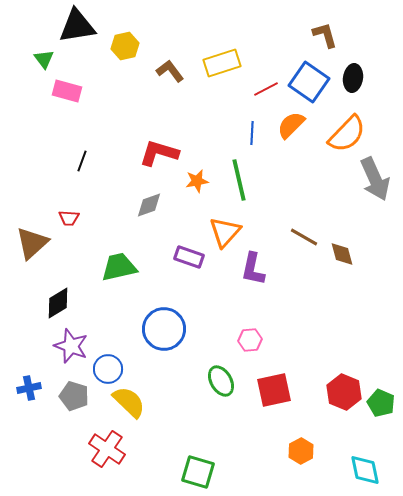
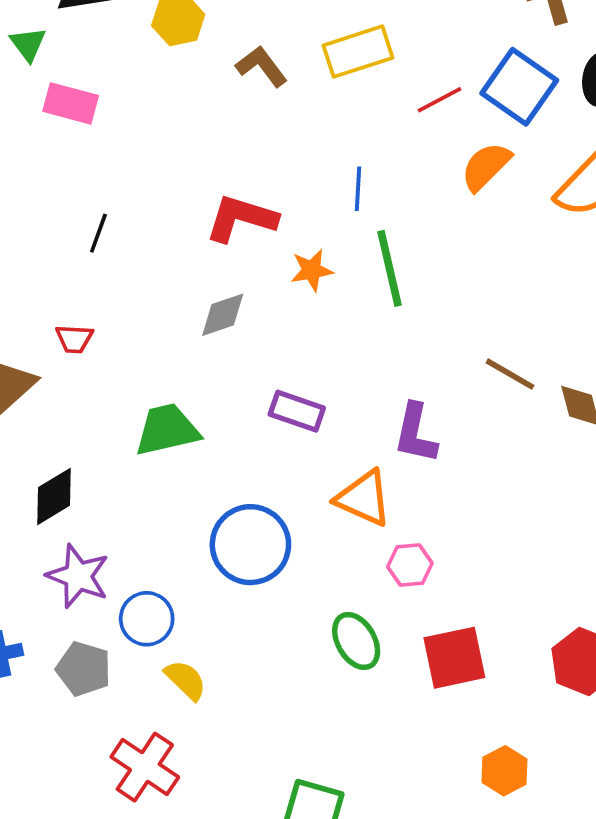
blue line: (252, 133) -> (358, 189), moved
orange triangle: (225, 232) -> (364, 498), moved, turned -48
yellow semicircle: (129, 402) -> (186, 680), size x0.7

